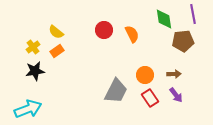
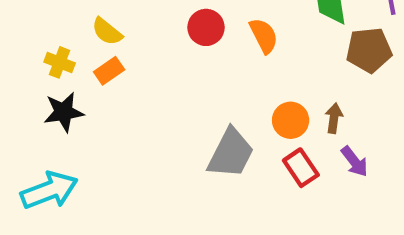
yellow cross: (33, 47) -> (60, 62), turned -32
brown arrow: (174, 74) -> (334, 118), moved, turned -80

